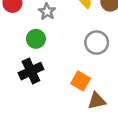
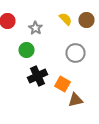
black cross: (31, 71) -> (38, 76), moved

